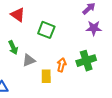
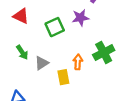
purple star: (94, 28) -> (80, 18), moved
green square: (46, 30) -> (55, 27), turned -36

